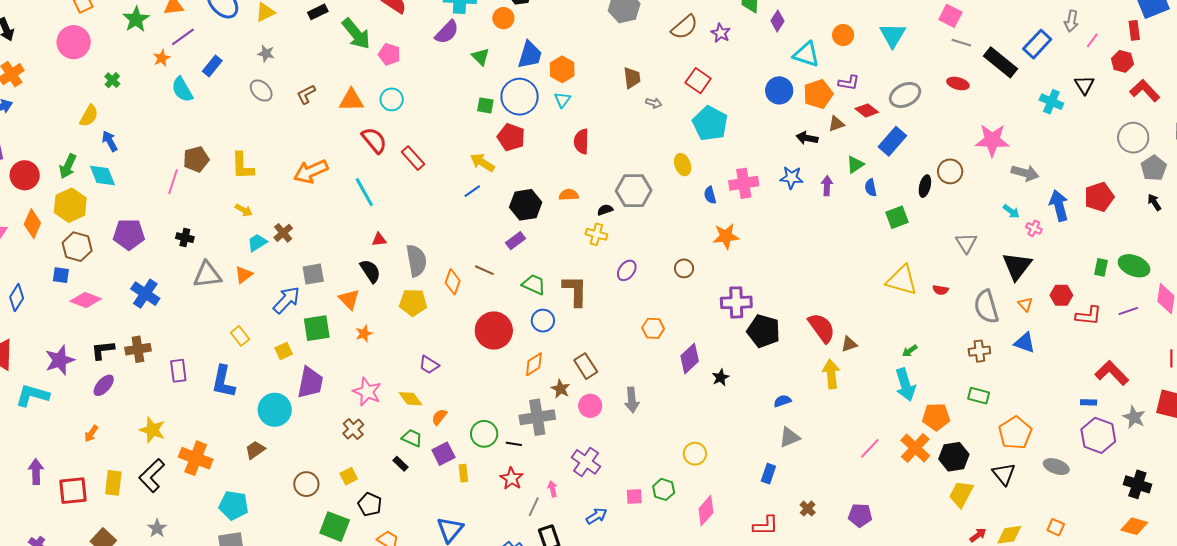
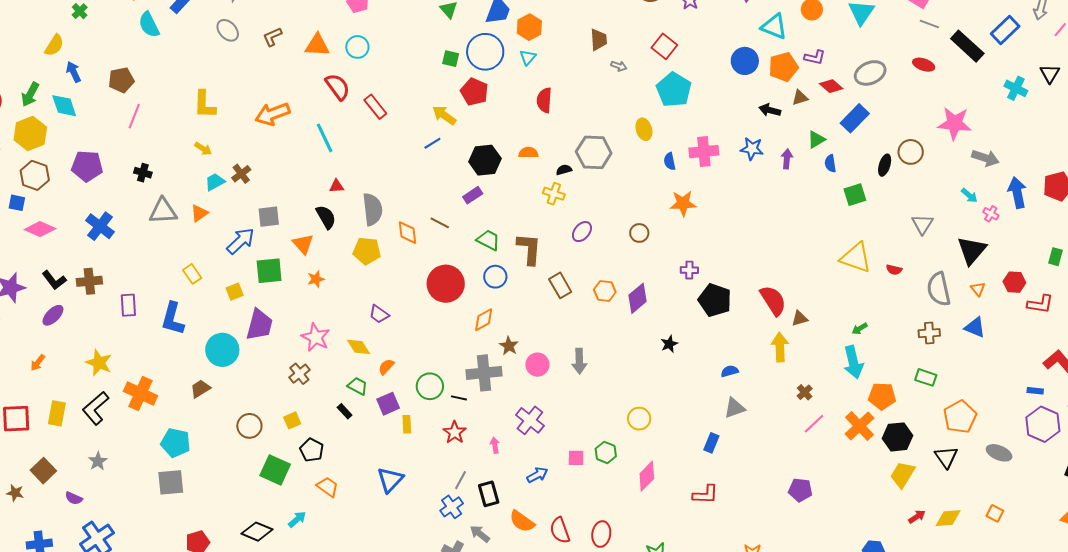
brown pentagon: (196, 159) -> (121, 80), moved
orange diamond: (453, 282) -> (407, 233), turned -30
purple cross: (736, 302) -> (689, 270), size x0.6
black L-shape: (103, 350) -> (54, 280), turned -125
purple diamond: (690, 359) -> (637, 298), moved
brown rectangle: (586, 366) -> (560, 285), moved
gray line: (534, 507) -> (461, 480), moved
brown cross: (808, 509) -> (805, 392), moved

